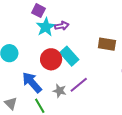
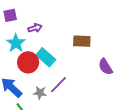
purple square: (39, 11) -> (10, 15), turned -32
cyan star: (46, 27) -> (16, 43), moved

